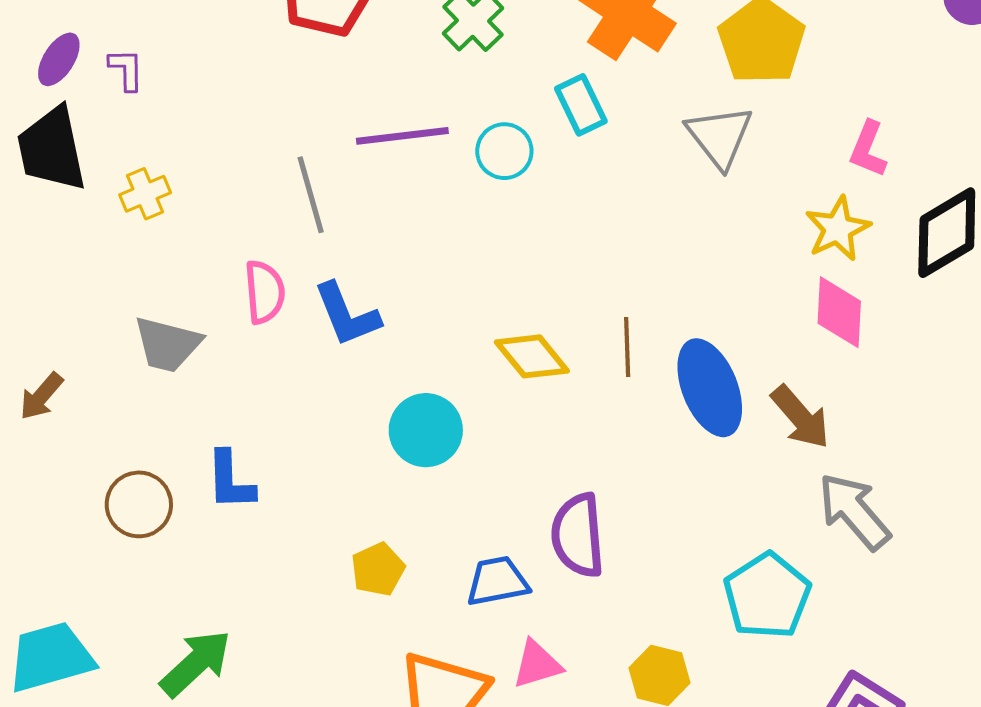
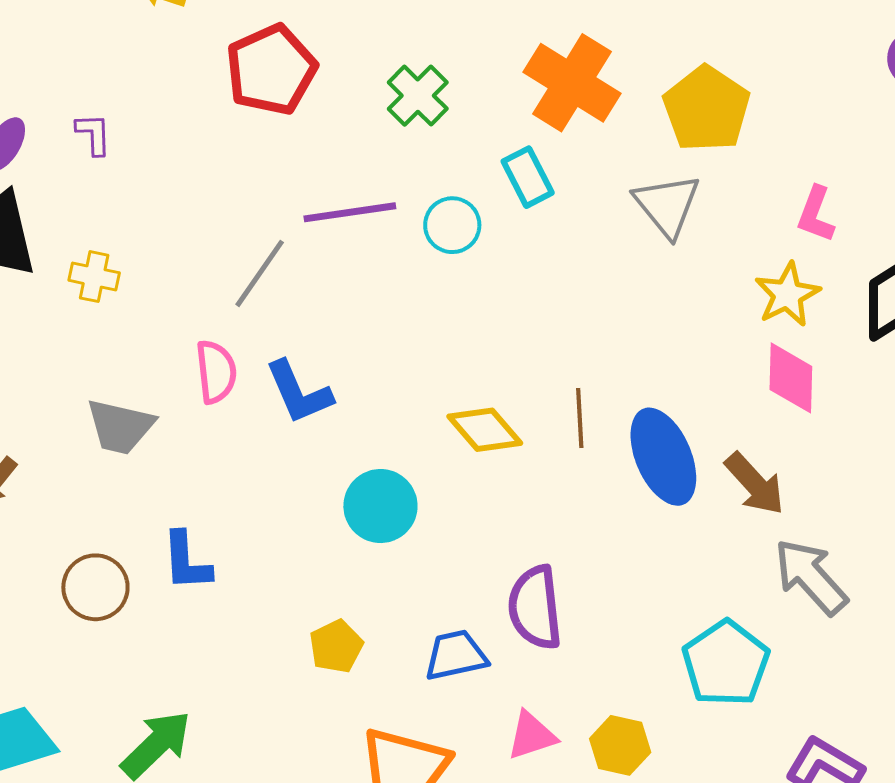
purple L-shape: (126, 70) -> (93, 134), moved
yellow cross: (145, 194) -> (94, 277), turned 36
gray line: (311, 195) -> (260, 273), turned 52
pink triangle: (537, 664) -> (532, 736), moved

